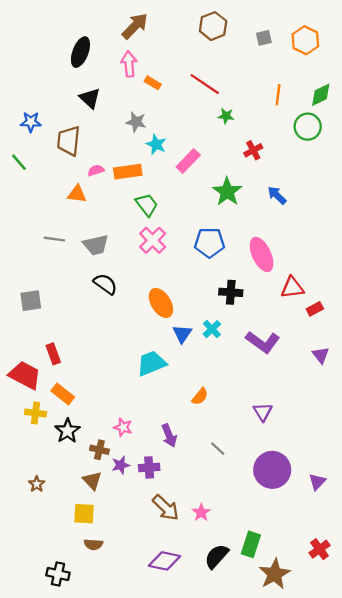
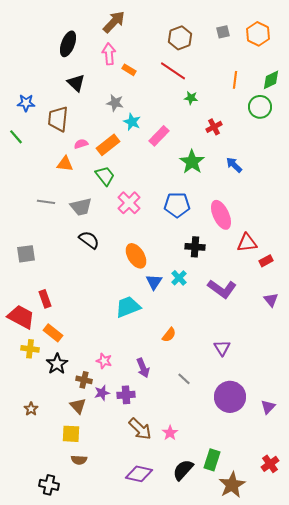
brown hexagon: (213, 26) -> (180, 38), moved
orange rectangle: (128, 172) -> (108, 145), turned -30
green trapezoid: (147, 205) -> (105, 176), moved

